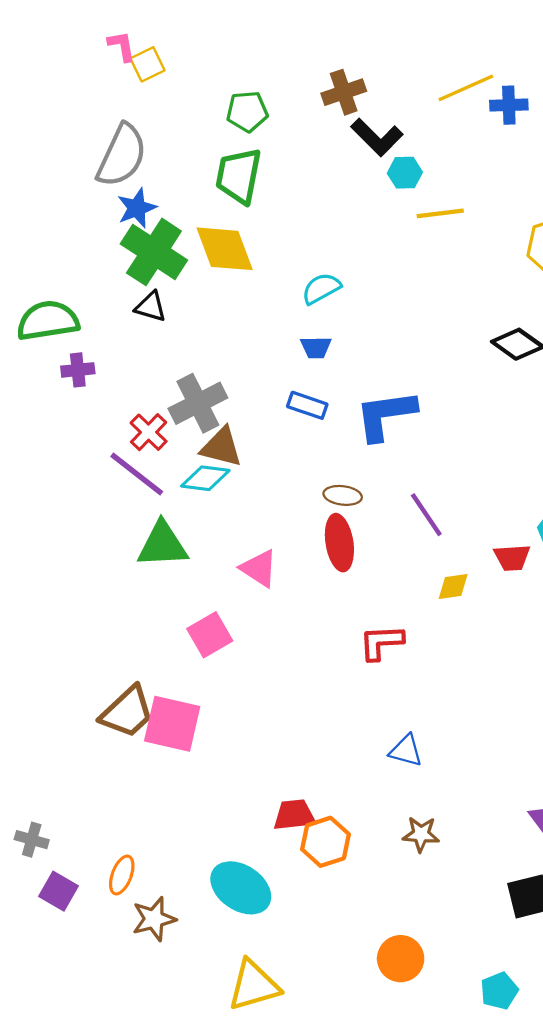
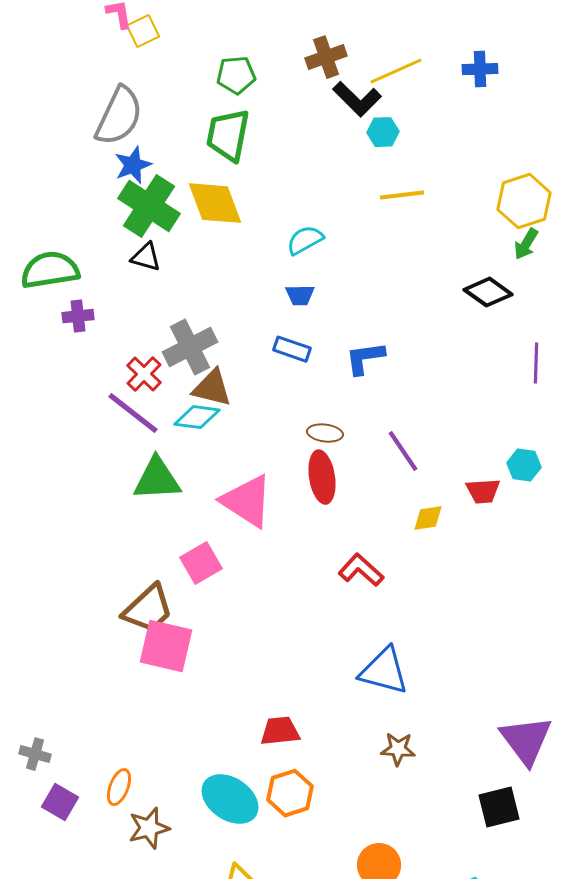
yellow line: (466, 88) -> (396, 71), moved
yellow line: (440, 213) -> (402, 195), moved
blue L-shape: (386, 415) -> (365, 358), size x0.7
pink triangle: (259, 568) -> (247, 501), size x1.5
red L-shape: (381, 642) -> (361, 570), turned 45
brown trapezoid: (127, 712) -> (148, 609), moved
blue triangle: (406, 751) -> (384, 671), size x1.6
orange hexagon: (325, 842) -> (290, 793), moved

